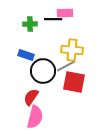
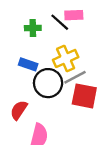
black line: (53, 19) -> (60, 22), turned 42
yellow cross: (72, 50) -> (66, 58), moved, turned -30
red semicircle: (31, 97) -> (19, 110), moved

